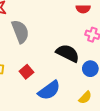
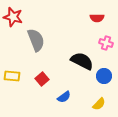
blue semicircle: (49, 90) -> (64, 97), size x0.6

